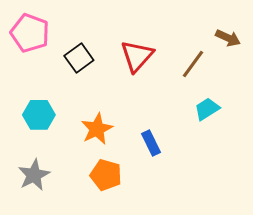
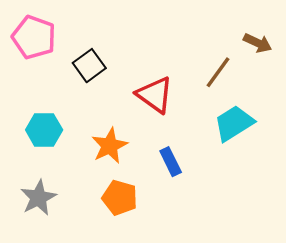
red triangle: (137, 56) -> (155, 95), moved, turned -36
cyan trapezoid: (207, 109) -> (234, 123), size x1.4

